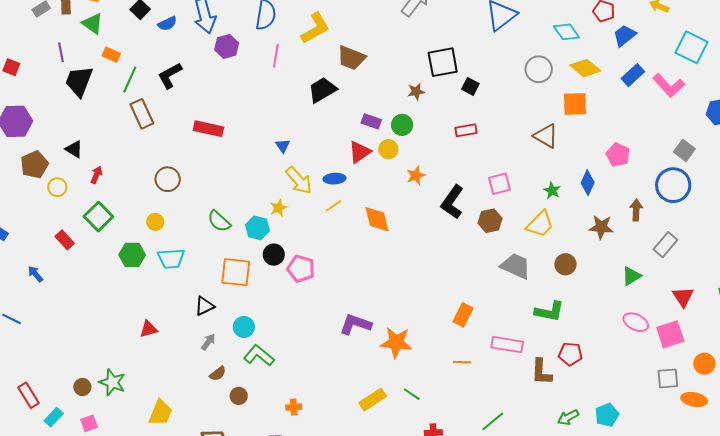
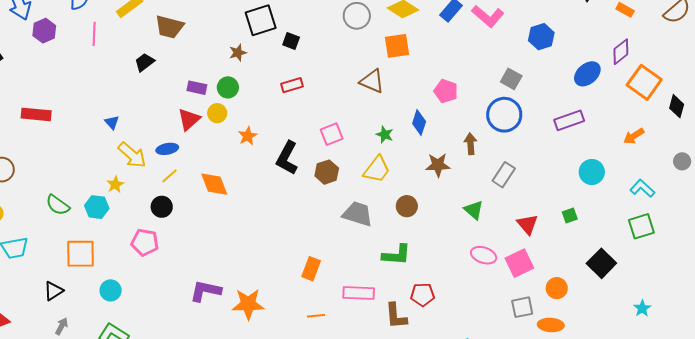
black trapezoid: (322, 90) -> (144, 62), size x0.7
black circle: (274, 255) -> (162, 207), moved
green triangle: (631, 276) -> (474, 210), turned -40
cyan circle: (244, 327) -> (111, 290), moved

